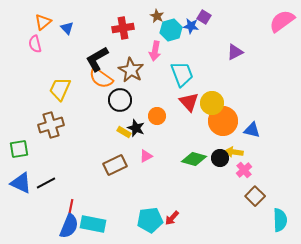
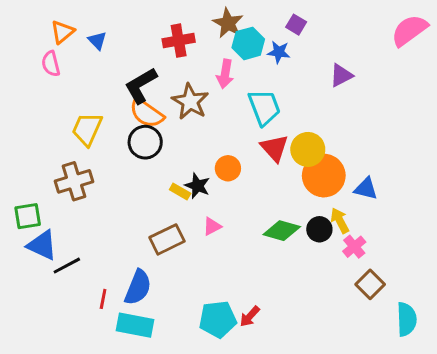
brown star: (157, 16) -> (228, 23), size x1.5
blue star: (191, 26) -> (279, 52), moved
black circle: (120, 100) -> (145, 142), moved
yellow arrow: (234, 152) -> (340, 221), turned 54
blue triangle: (21, 183) -> (42, 245), moved
blue semicircle: (69, 226) -> (138, 287), moved

